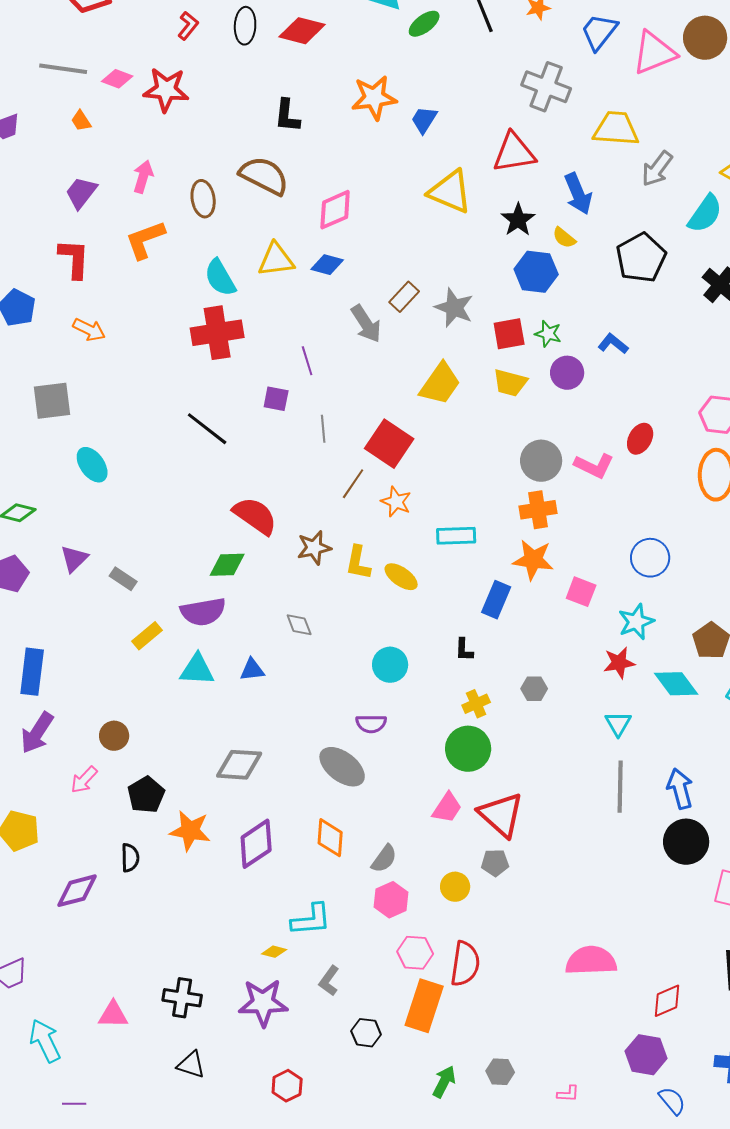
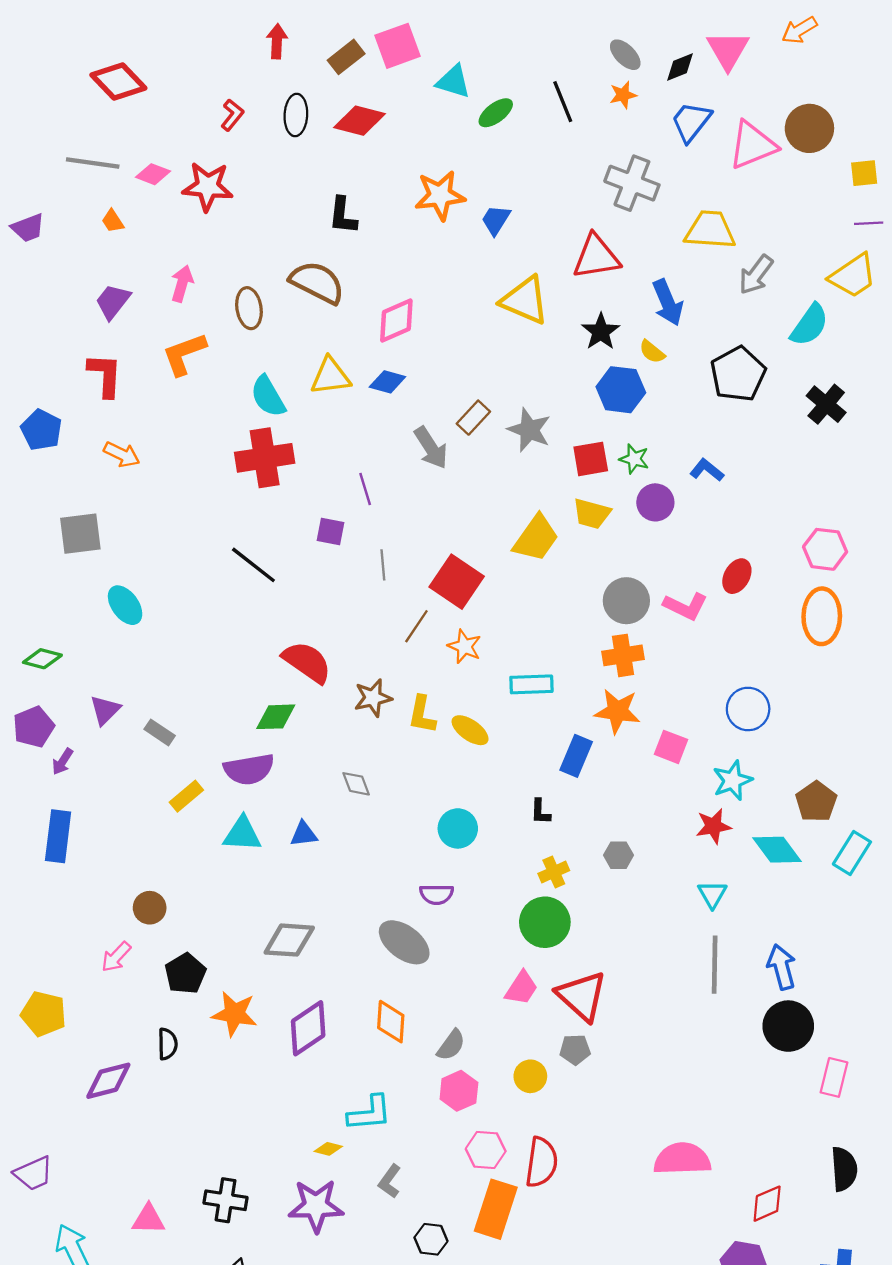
yellow trapezoid: (440, 384) -> (536, 538), moved
purple arrow: (37, 733) -> (63, 761), moved, size x0.6

